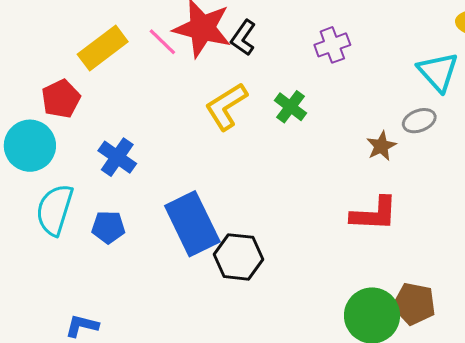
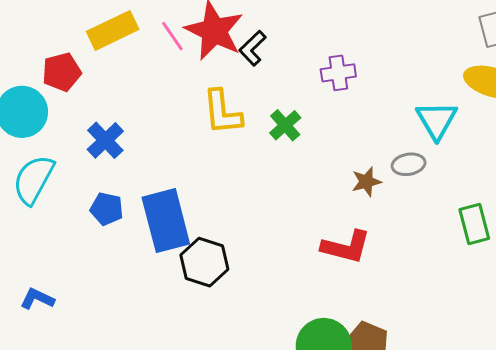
yellow L-shape: (226, 106) -> (222, 112), turned -75
blue pentagon: (108, 227) -> (107, 209), moved

